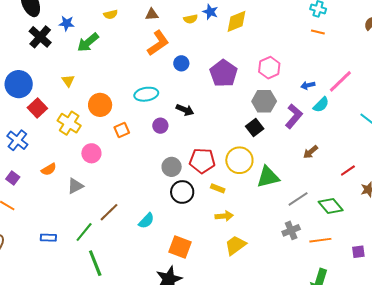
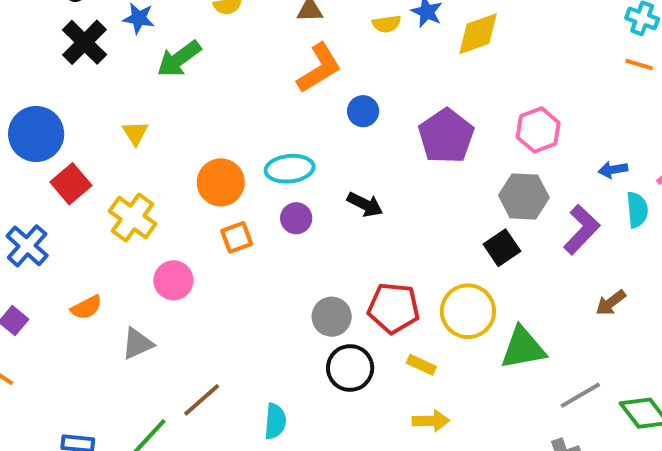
orange circle: (100, 105) -> (221, 182), moved
cyan semicircle: (321, 105) -> (637, 210), turned -54
purple circle: (160, 126) -> (296, 218), moved
cyan semicircle: (146, 221) -> (275, 421), turned -42

